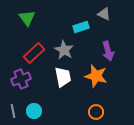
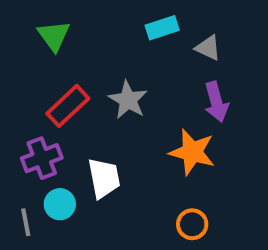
gray triangle: (104, 14) -> (208, 48), moved
cyan rectangle: (81, 27) -> (162, 28), moved
white trapezoid: (63, 77) -> (104, 178), moved
cyan circle: (34, 111) -> (60, 204), moved

